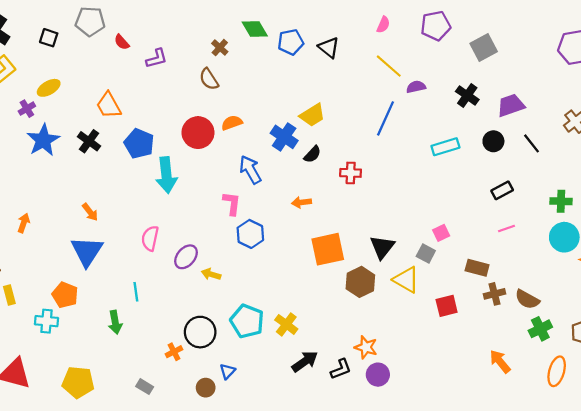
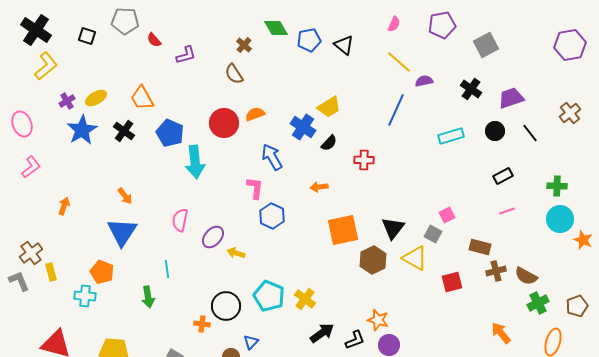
yellow ellipse: (49, 88) -> (96, 98), moved
orange cross: (174, 352) -> (202, 324), turned 35

